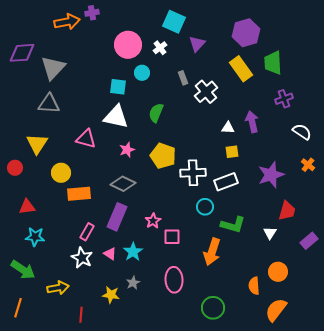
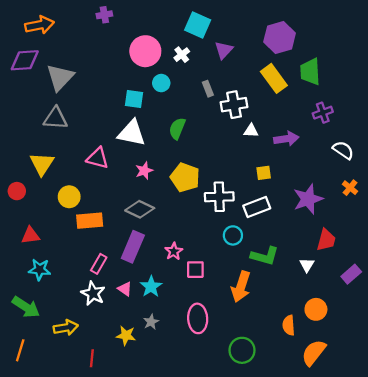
orange arrow: (67, 22) -> (40, 25), moved
white cross: (206, 92) -> (234, 105), turned 30
purple arrow: (252, 122) -> (286, 139), turned 95
white triangle: (228, 128) -> (251, 131), moved

